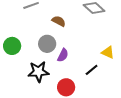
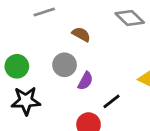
black line: (92, 70) -> (112, 101), moved
black star: (38, 72) -> (26, 101), moved

